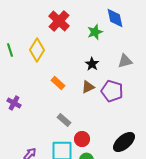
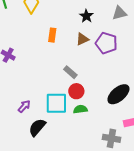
orange rectangle: (58, 83) -> (52, 35), turned 56
gray rectangle: (64, 120) -> (70, 72), moved

